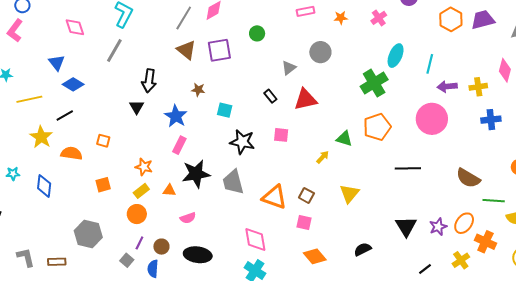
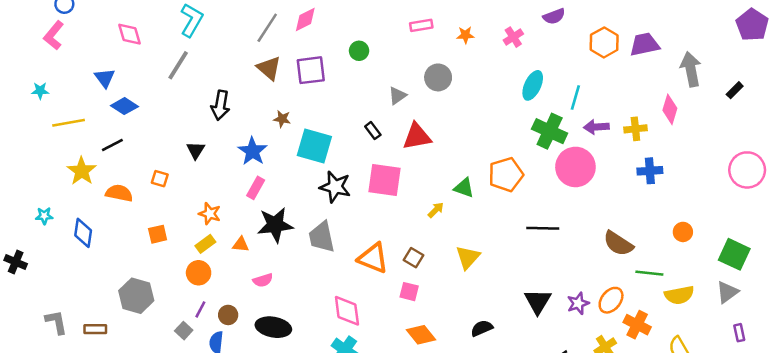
green cross: (374, 83) -> (550, 131), moved, turned -36
black triangle: (137, 107) -> (196, 150), moved
cyan square: (225, 110) -> (314, 146), size x1.8
pink square: (281, 135) -> (385, 180), size x1.8

